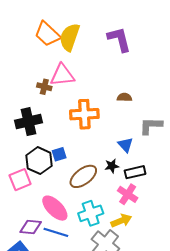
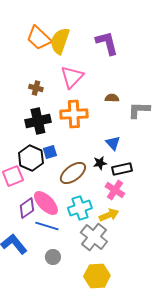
pink triangle: (62, 75) -> (72, 77), moved, turned -40
black cross: (28, 122) -> (38, 121), moved
gray L-shape: (151, 126) -> (139, 110), moved
purple diamond: (31, 227) -> (27, 208), moved, turned -40

